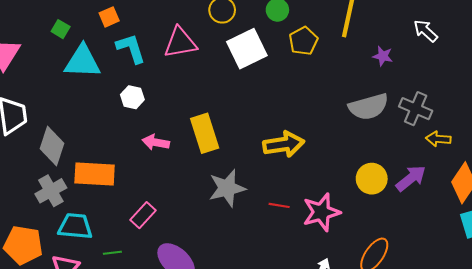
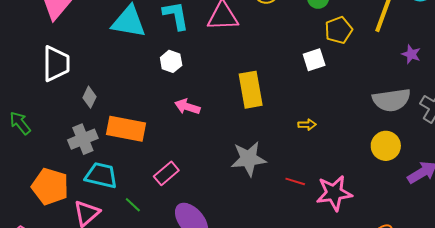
white square: (247, 49) -> (314, 60), moved, size x0.6
yellow rectangle: (205, 133) -> (251, 90), moved
yellow arrow: (284, 144) -> (307, 125), size x0.5
gray diamond: (52, 146) -> (89, 97), size x0.6
yellow circle: (372, 179) -> (386, 146), moved
green line: (112, 253) -> (133, 205), turned 42

